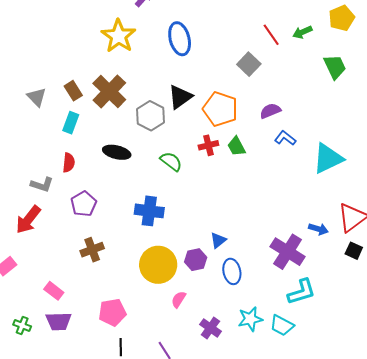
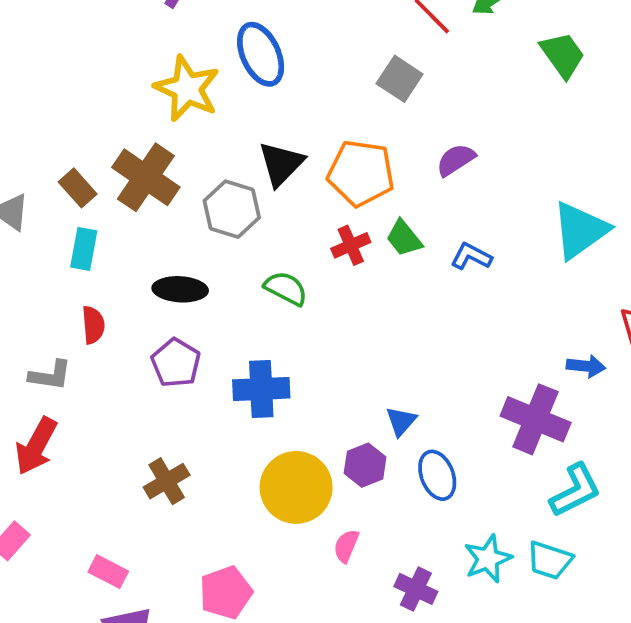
yellow star: (119, 36) -> (187, 89), moved
blue L-shape: (285, 138) -> (471, 256), moved
purple pentagon: (84, 204) -> (176, 363), moved

